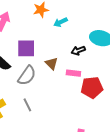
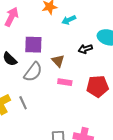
pink rectangle: (73, 73) -> (65, 82), moved
gray line: (27, 105) -> (23, 103), moved

